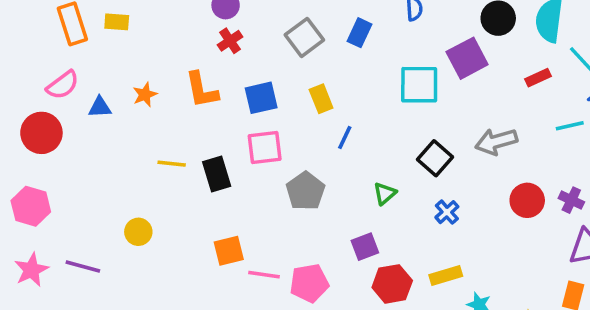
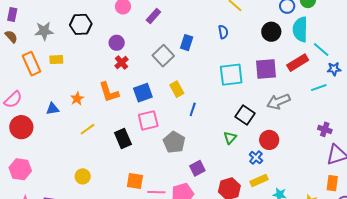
blue rectangle: (359, 33) -> (187, 43), moved
purple square: (467, 58) -> (266, 69), moved, turned 30
red rectangle: (538, 78) -> (298, 63), size x1.5
pink semicircle: (63, 85) -> (13, 100), moved
yellow line: (172, 164) -> (88, 129), moved, turned -35
green triangle: (385, 193) -> (230, 138), moved
red circle: (527, 200) -> (269, 140), moved
blue cross: (447, 212) -> (256, 158), moved
purple square: (365, 247) -> (197, 168), moved
orange square: (229, 251) -> (135, 181), turned 30

